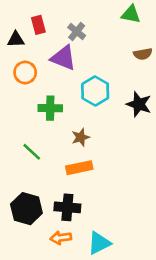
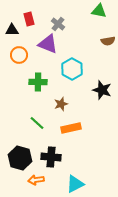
black star: (139, 104) -> (102, 90), moved
green line: (32, 152) -> (37, 123), moved
orange rectangle: (79, 168) -> (71, 128), moved
orange arrow: (61, 238) -> (36, 180), moved

